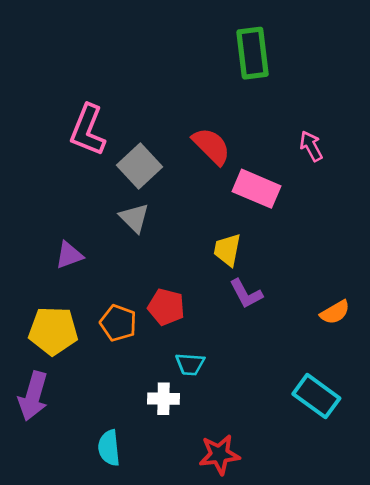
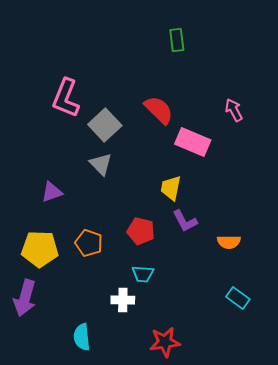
green rectangle: (253, 53) -> (177, 40), moved, size x0.6
red pentagon: (166, 307) -> (141, 231), moved
orange semicircle: (335, 312) -> (229, 242), moved, turned 30
cyan rectangle: (316, 396) -> (238, 298), size x0.7

